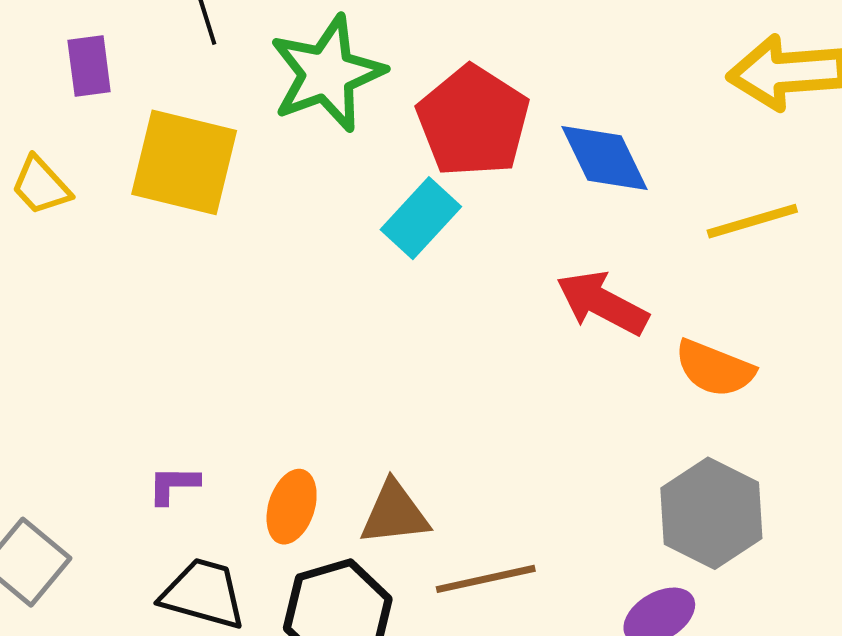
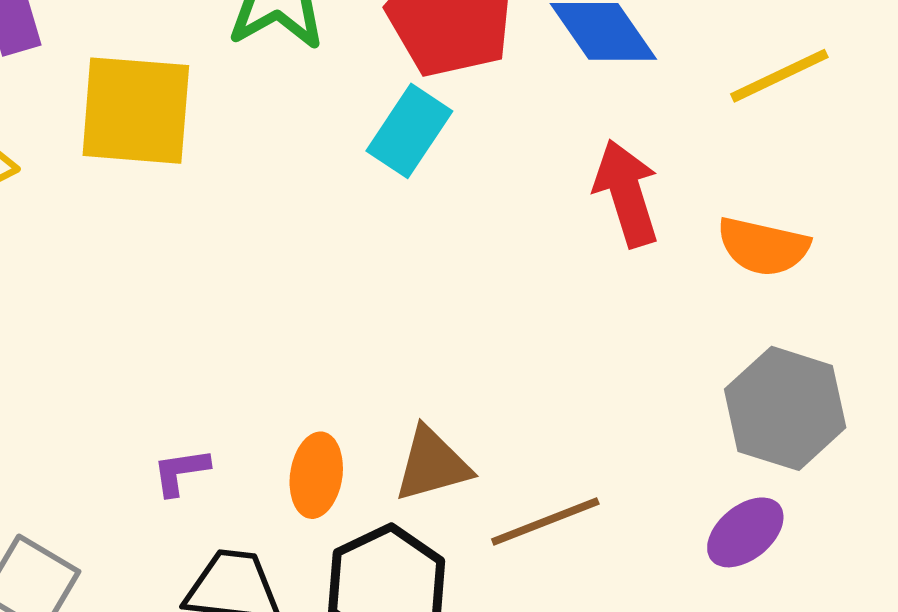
red arrow: (602, 303) -> (626, 193), turned 54

